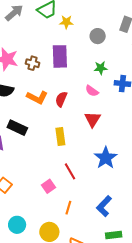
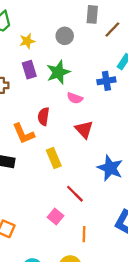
yellow star: (66, 22) -> (27, 41), moved
purple rectangle: (60, 56) -> (29, 70), size x0.7
green star: (101, 68) -> (58, 72), moved, size x1.5
orange L-shape: (37, 97) -> (23, 134), moved, turned 55

